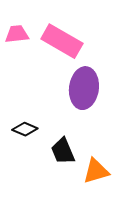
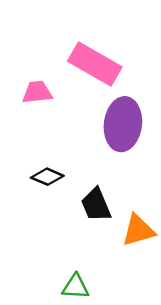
pink trapezoid: (17, 34) -> (37, 92), moved

